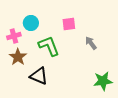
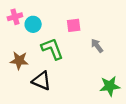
pink cross: (14, 36) -> (15, 17), moved
brown star: (18, 57) -> (19, 61), turned -30

